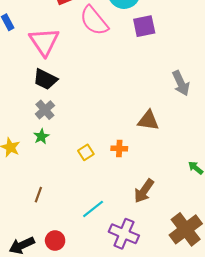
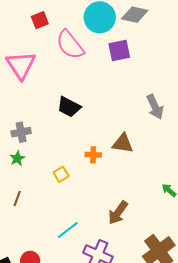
black trapezoid: (45, 79) -> (69, 107), moved
gray cross: (45, 110) -> (21, 132), turned 30
orange cross: (119, 149) -> (93, 155), moved
brown line: (38, 195) -> (17, 198), moved

